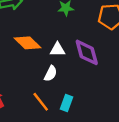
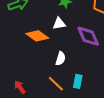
white triangle: (58, 50) -> (59, 24), moved

